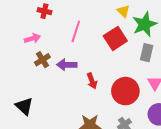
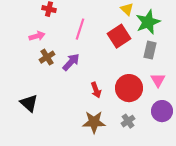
purple arrow: (67, 65) -> (71, 62), turned 132
red arrow: (92, 81) -> (96, 90), moved

